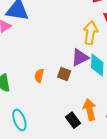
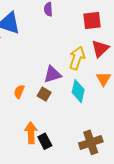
purple triangle: (80, 57) -> (53, 74), moved
orange arrow: (90, 110) -> (31, 133), moved

